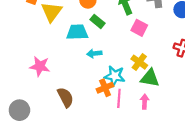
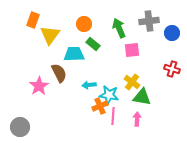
pink square: (139, 28) -> (132, 50), turned -35
cyan arrow: (94, 53) -> (89, 85), moved
pink star: (40, 66) -> (39, 86), turned 30
brown semicircle: (65, 97) -> (59, 73), moved

